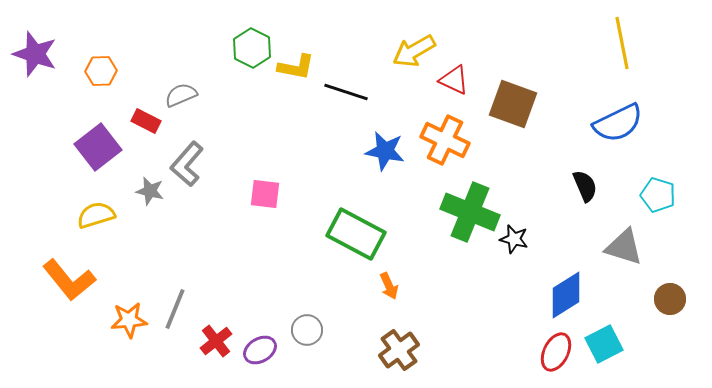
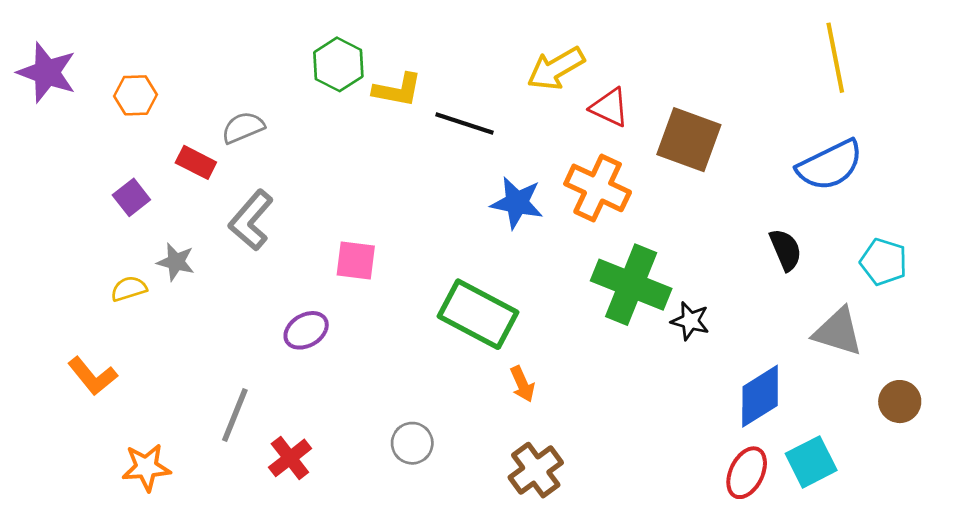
purple square: (98, 147) -> (131, 197), size x0.6
gray star: (150, 191) -> (176, 262), moved
yellow semicircle: (96, 215) -> (129, 289), size x0.7
orange L-shape: (69, 280) -> (93, 376), size x0.7
orange star: (129, 320) -> (146, 467), moved
purple ellipse: (260, 350) -> (306, 330), moved

